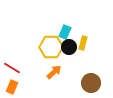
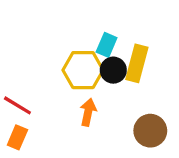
yellow rectangle: (83, 43) -> (137, 63), size x1.5
orange arrow: (54, 72) -> (88, 112), turned -35

